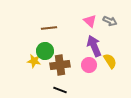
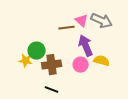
gray arrow: (110, 21) -> (102, 21), size x1.5
brown line: (49, 28) -> (67, 28), moved
yellow semicircle: (110, 61) -> (102, 61), turned -42

